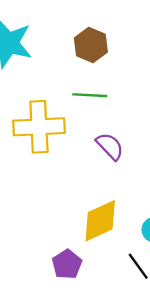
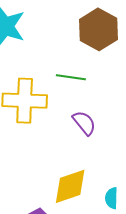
brown hexagon: (91, 45) -> (99, 29), moved, size x1.4

